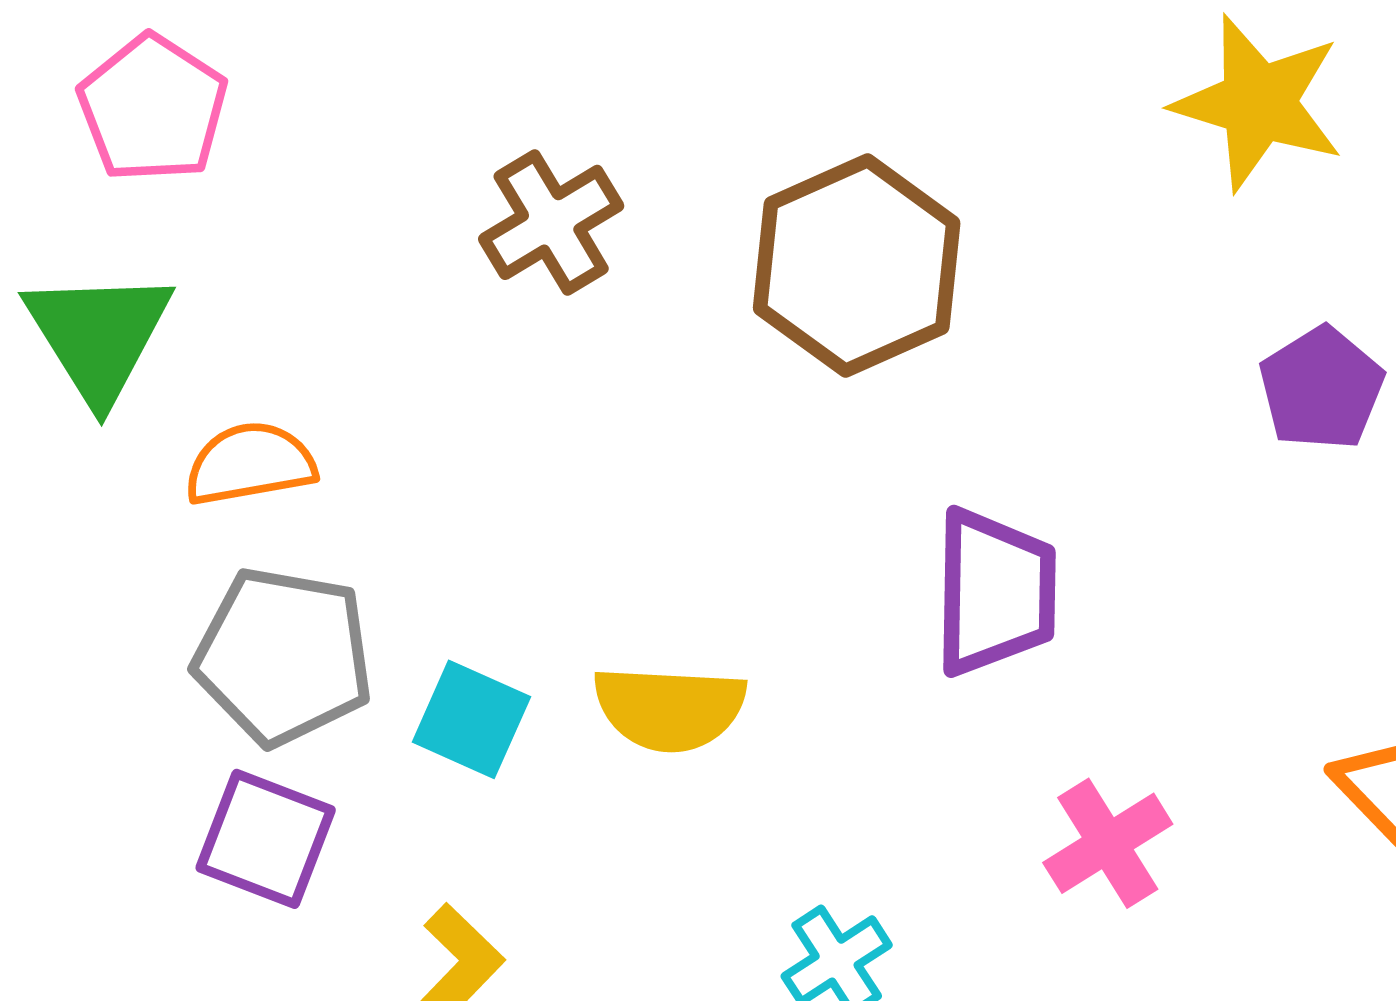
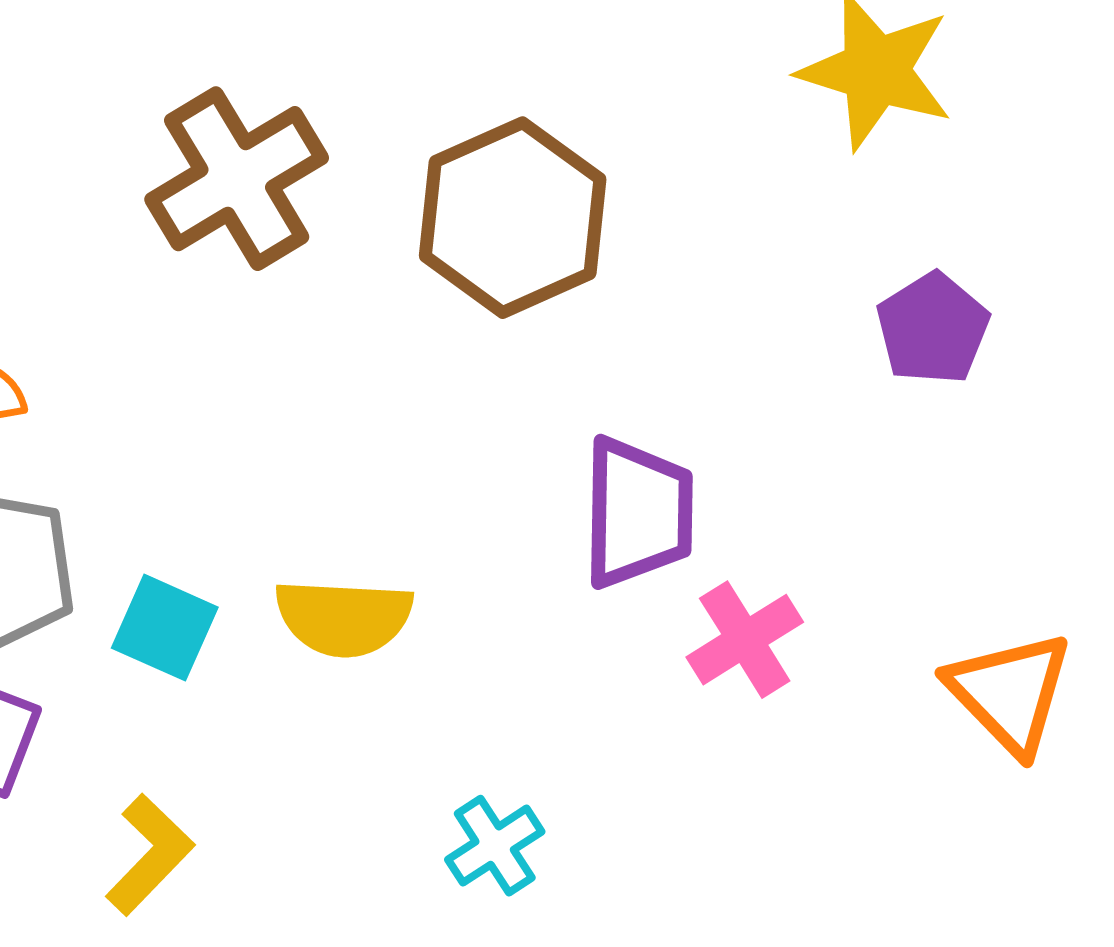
brown cross: (551, 222) -> (237, 179), size x1.4
pink cross: (1108, 843) -> (745, 640), moved

